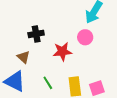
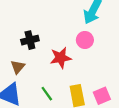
brown triangle: (23, 57) -> (18, 67), turned 32

